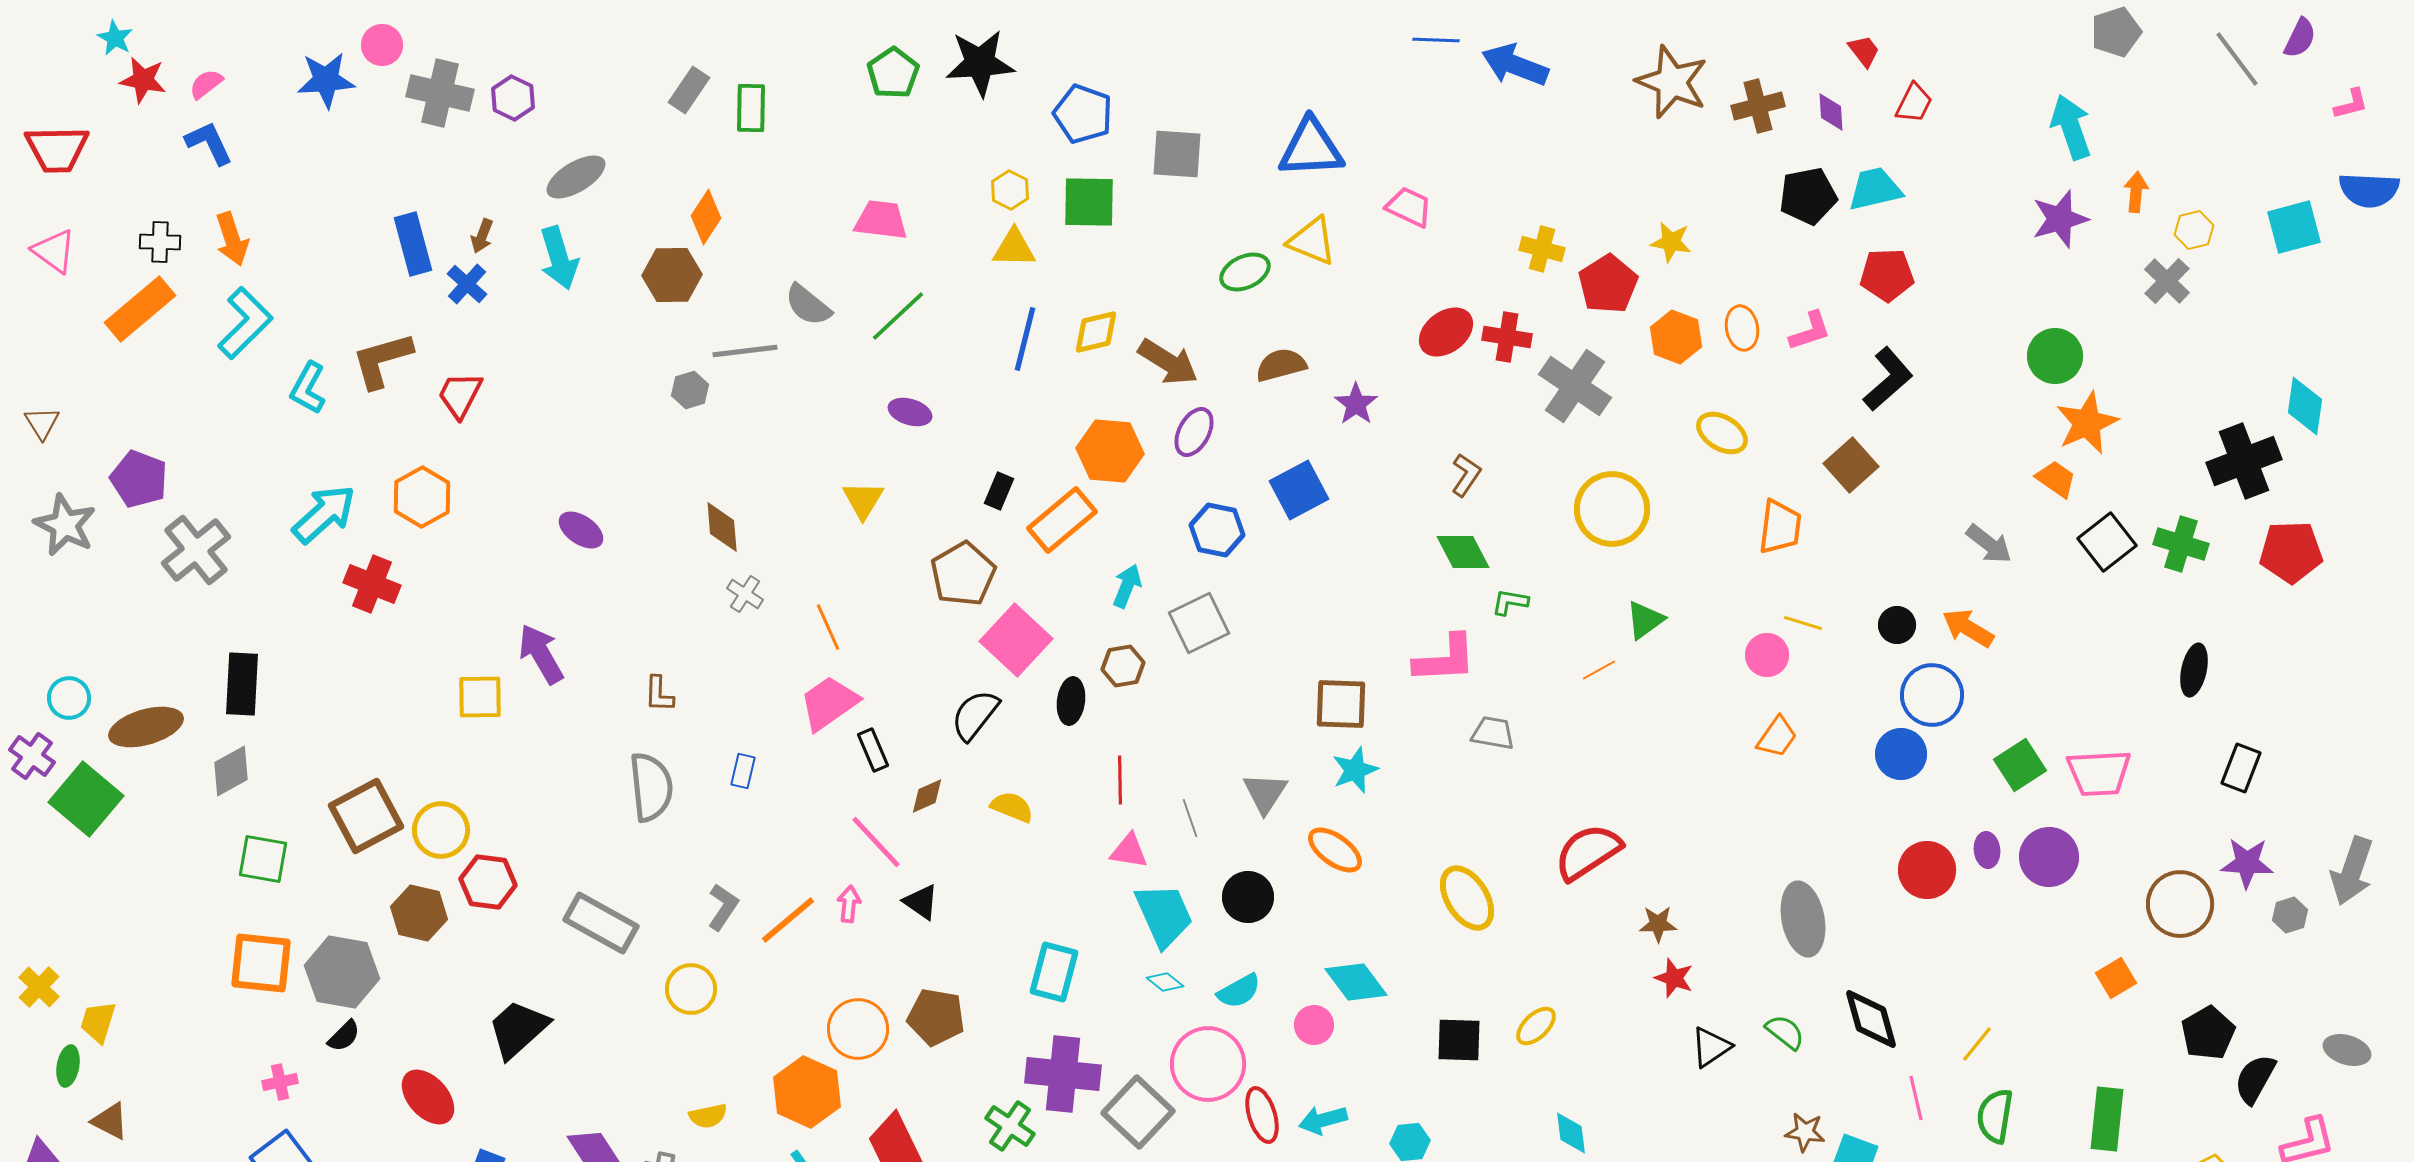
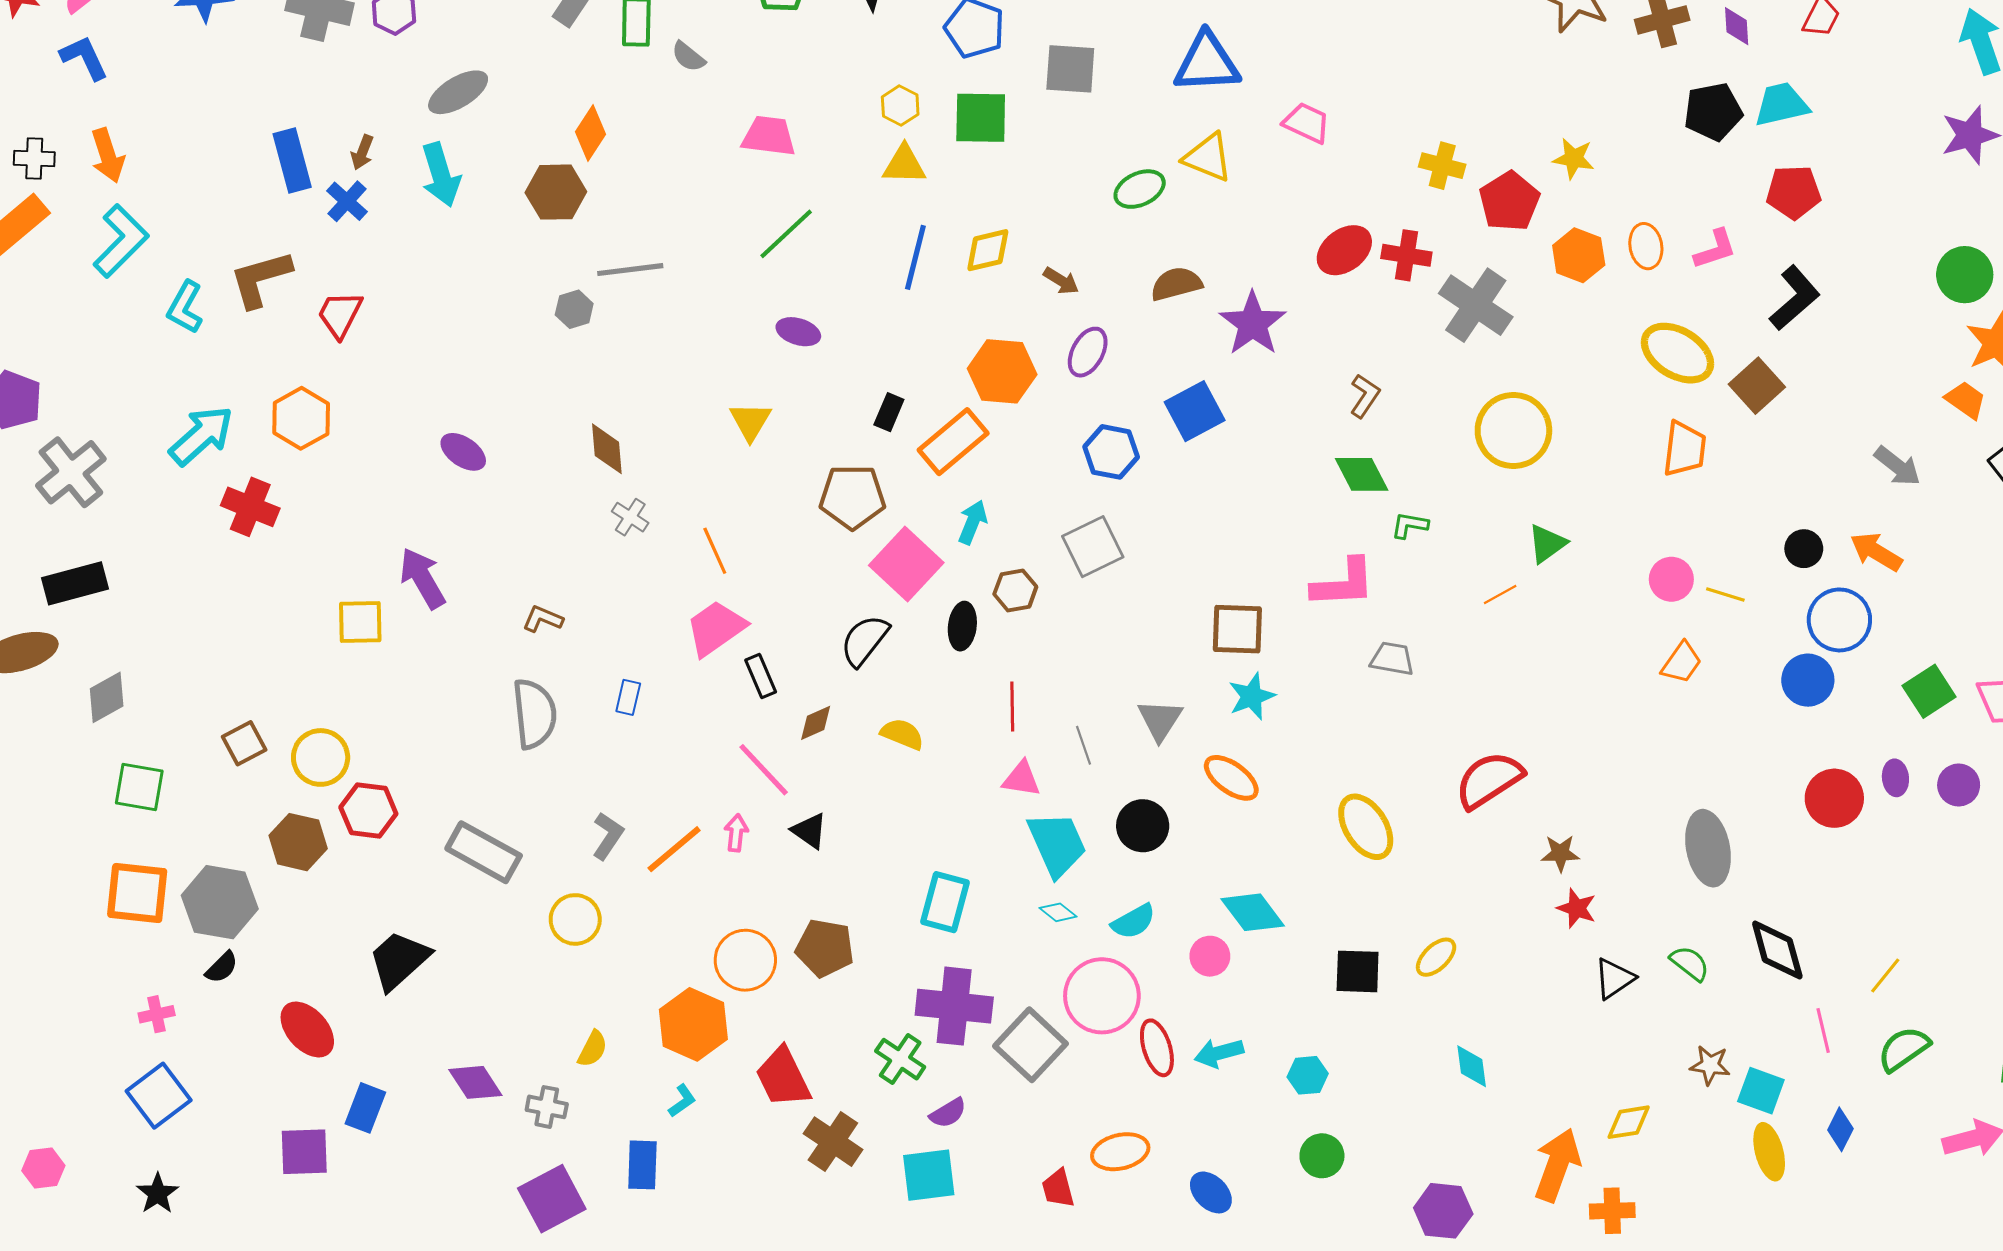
gray semicircle: (808, 305) -> (688, 57), moved, size x0.7
brown arrow: (1168, 362) -> (1061, 281), size x0.6
purple star: (1356, 404) -> (1253, 324), size x1.5
yellow ellipse: (1722, 433) -> (1677, 353), moved, size x1.4
brown pentagon: (963, 574) -> (852, 497), turned 30
cyan arrow: (1127, 586) -> (973, 522), moved
yellow line: (1803, 623) -> (1725, 595), moved
black rectangle: (242, 684) -> (75, 583), moved, turned 72
brown L-shape: (659, 694) -> (543, 619), turned 111
brown square: (366, 816) -> (244, 743), size x0.6
purple circle: (2049, 857) -> (1959, 785), size x0.7
yellow semicircle: (708, 1116) -> (593, 1049), turned -51
green semicircle: (1995, 1116) -> (1904, 1049), turned 46

